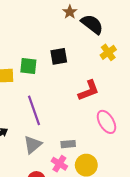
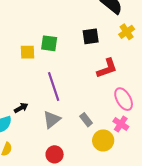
black square: (59, 56) -> (91, 36), moved
gray rectangle: (68, 144) -> (86, 120), turned 56
pink cross: (59, 164) -> (121, 124), moved

